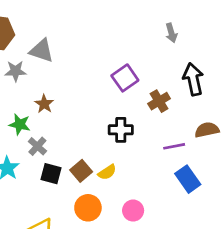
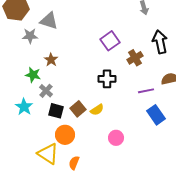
orange circle: (88, 208) -> (65, 135), moved

